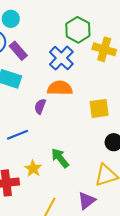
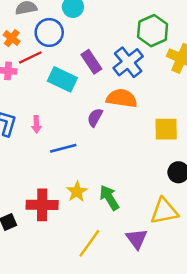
purple rectangle: (18, 51) -> (91, 62), moved
green arrow: (60, 158) -> (109, 198), moved
purple triangle: (87, 201) -> (137, 239), turned -36

